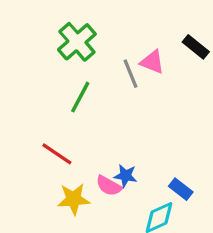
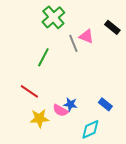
green cross: (77, 42) -> (53, 17), moved
blue rectangle: (181, 189) -> (105, 104), moved

